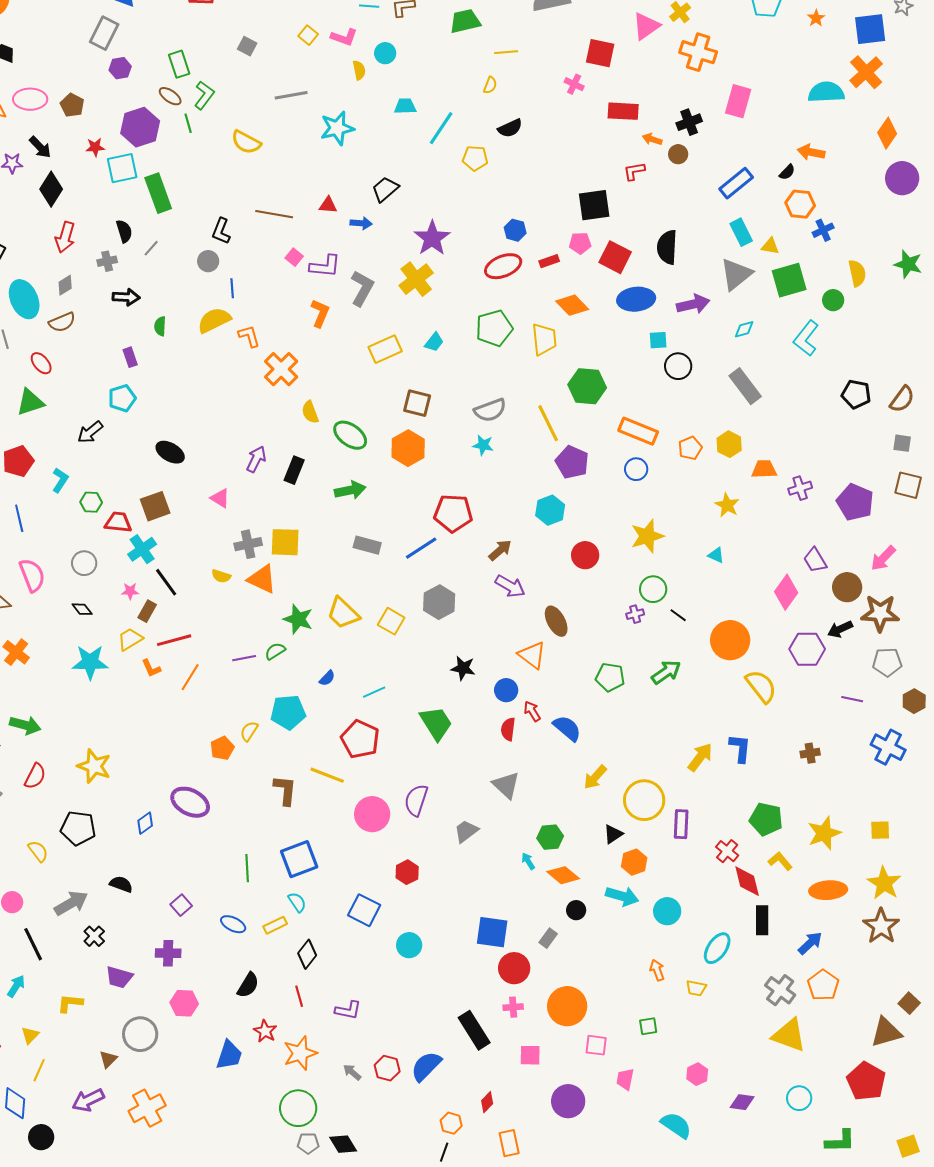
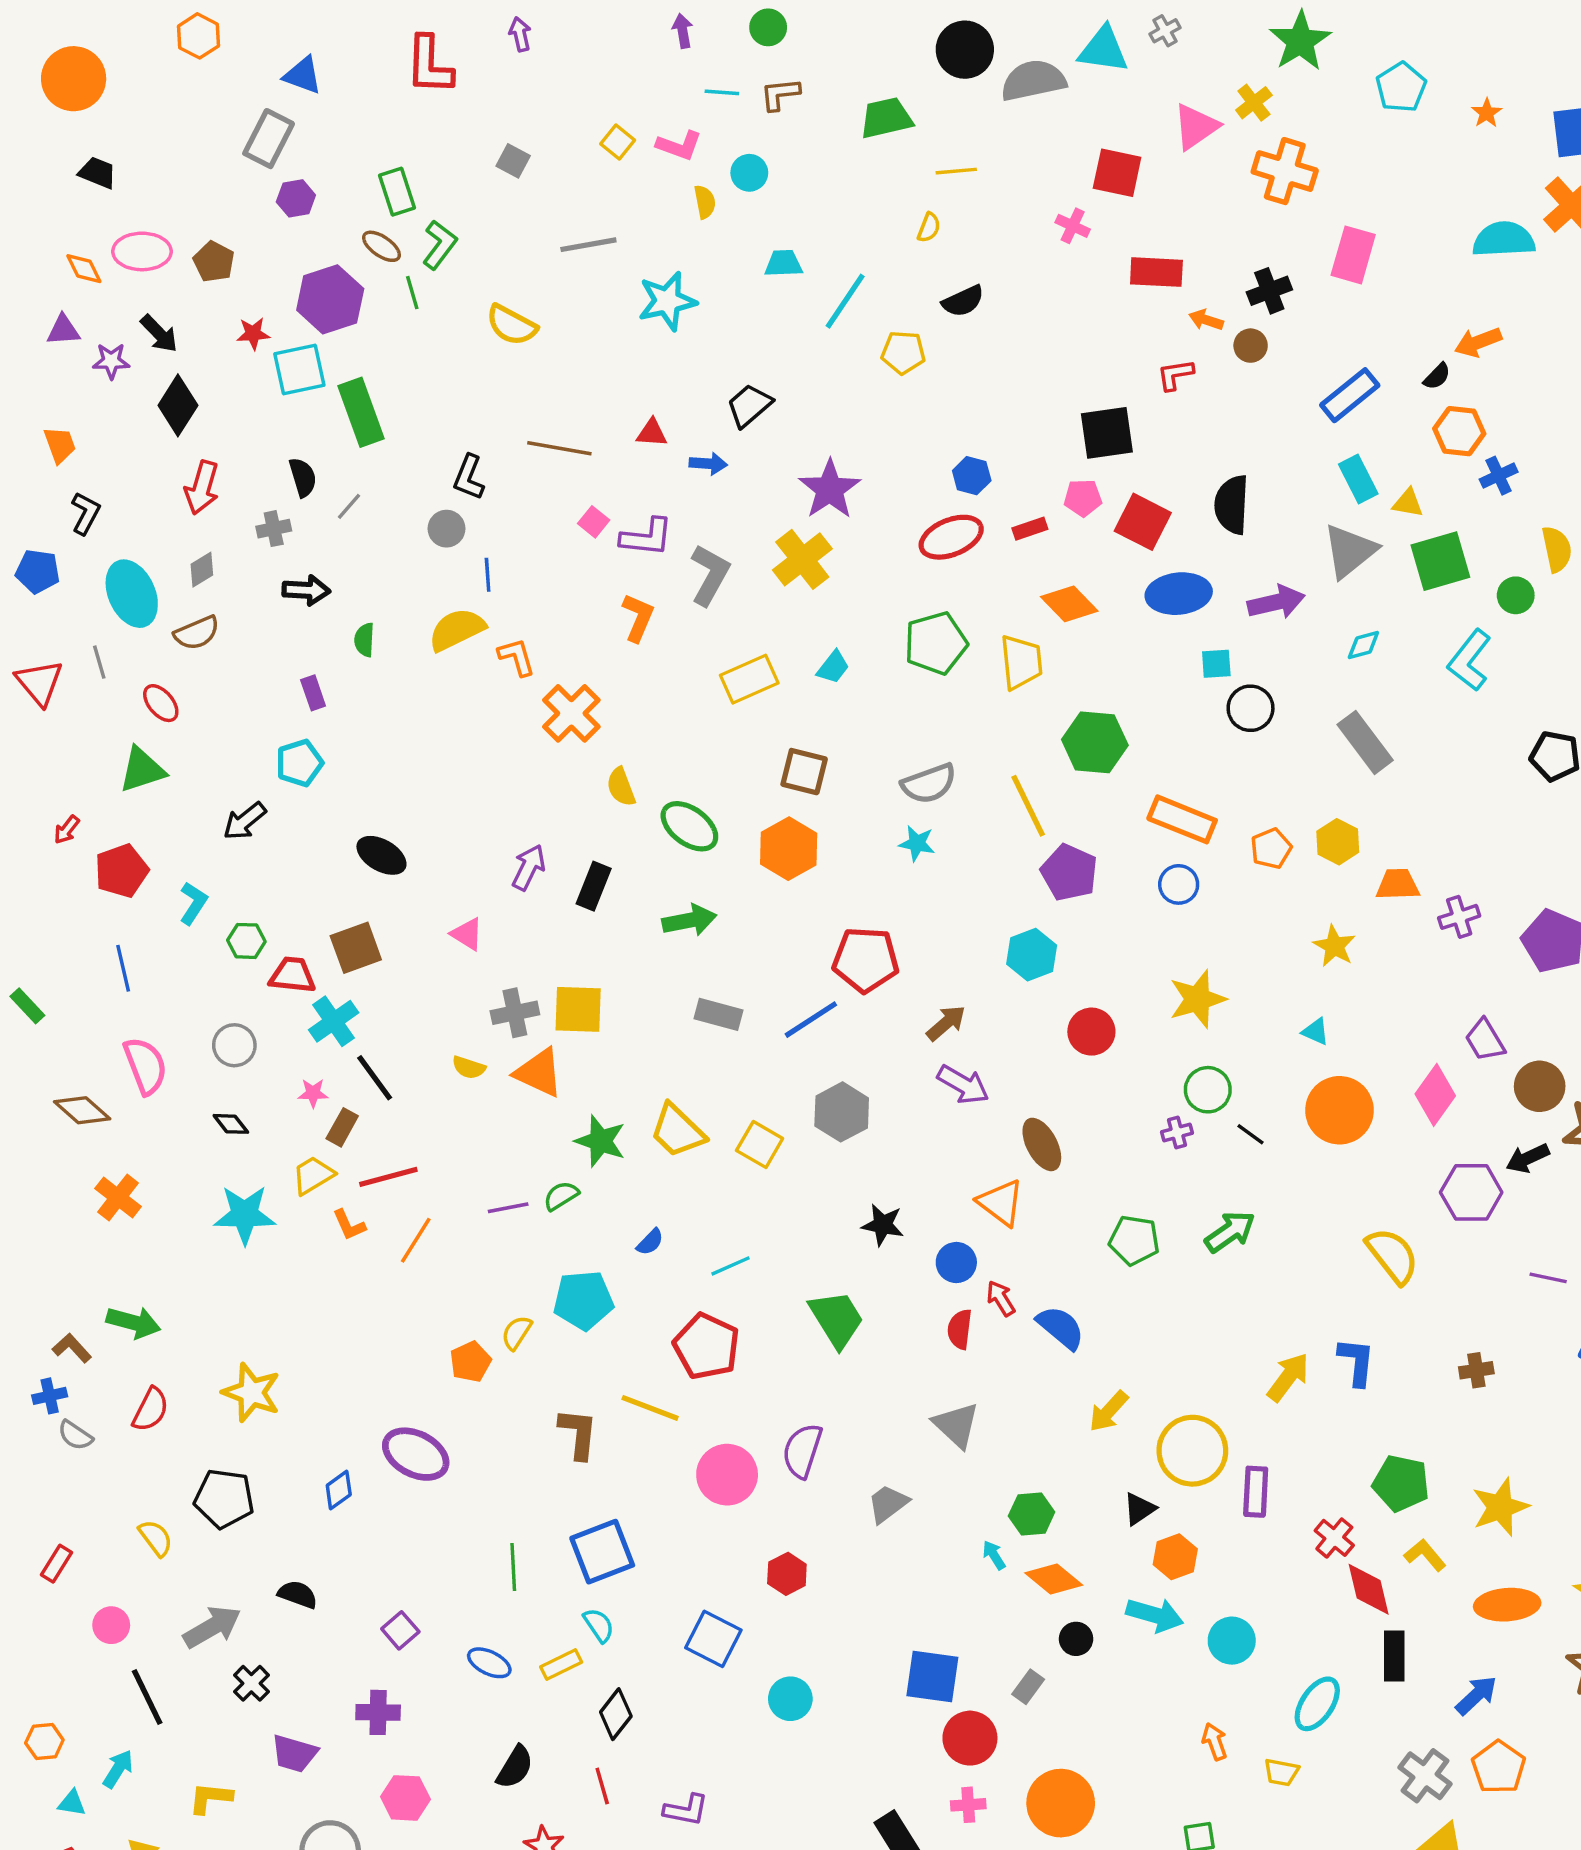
orange arrow: (811, 152) -> (1478, 342), turned -32
orange circle: (730, 640) -> (1339, 1110), moved

